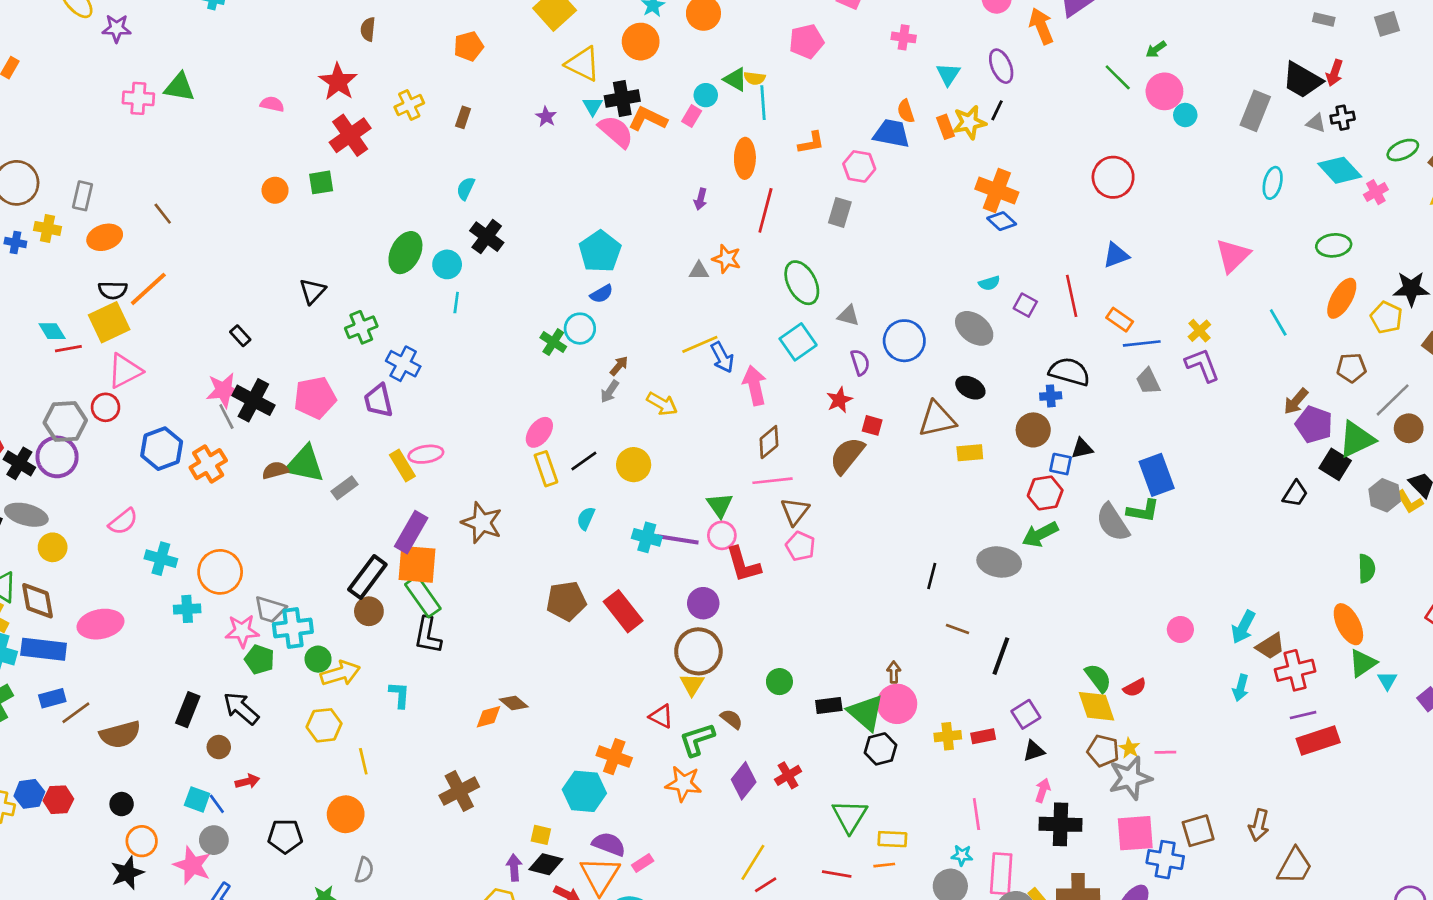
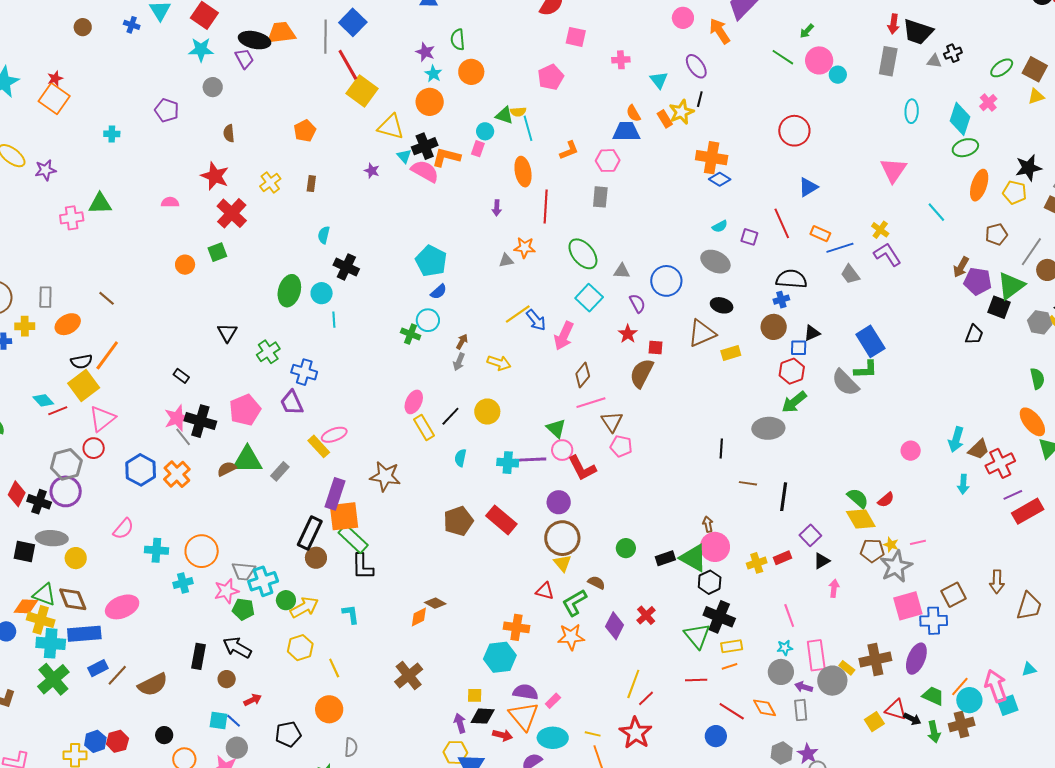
red arrow: (1335, 73) -> (893, 24), moved
cyan diamond: (1340, 170) -> (960, 119), moved, turned 72
pink arrow: (755, 385) -> (564, 336), turned -132
black cross: (1060, 824) -> (719, 617), moved, turned 32

